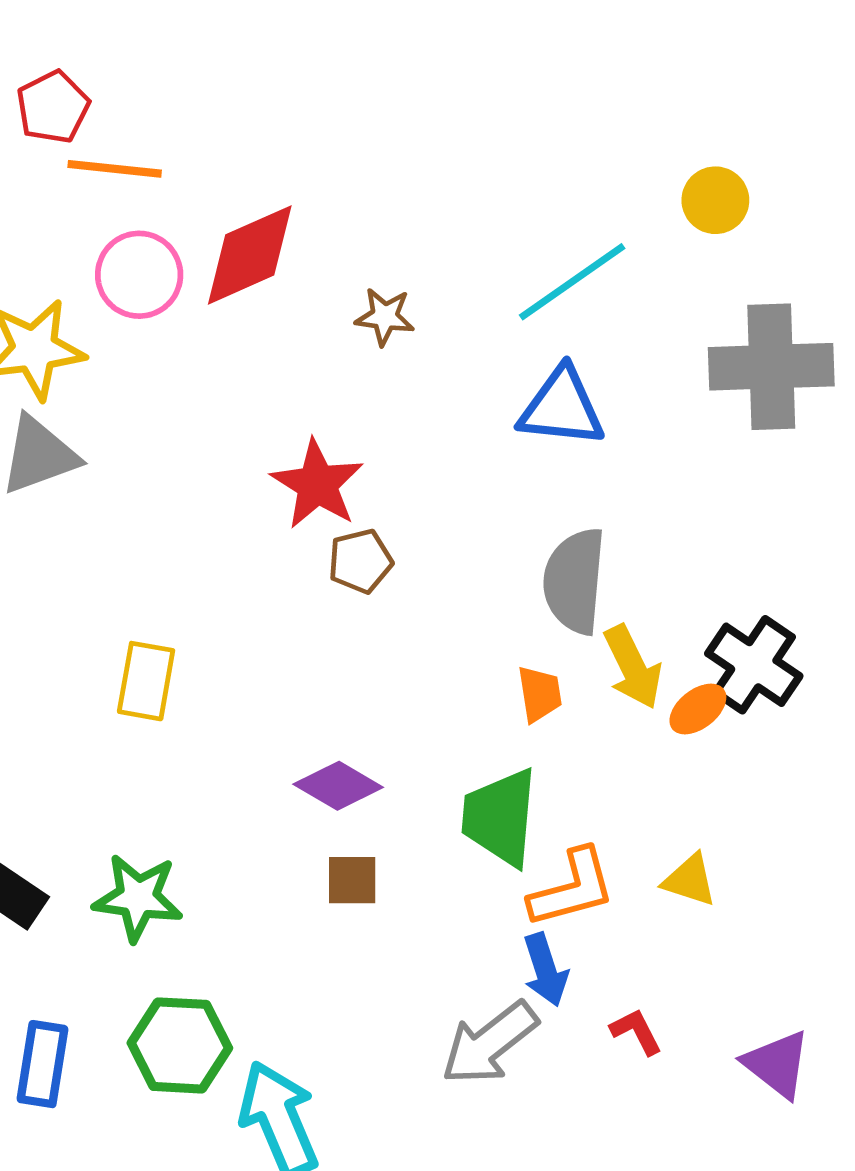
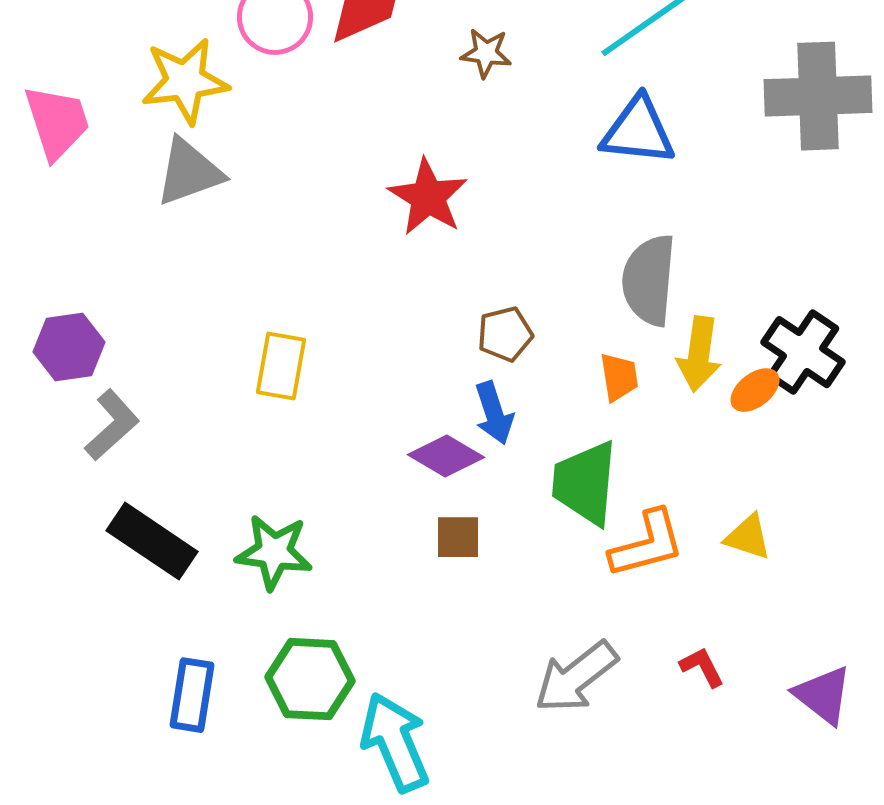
brown pentagon: (360, 561) -> (505, 334), moved
yellow arrow: (633, 667) -> (699, 354), turned 34
blue arrow: (545, 970) -> (494, 413), moved

